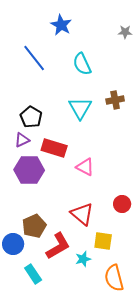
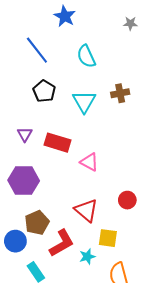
black pentagon: (31, 117) -> (44, 91), moved
purple triangle: (22, 140) -> (25, 134), turned -35
purple hexagon: (29, 170) -> (24, 181), moved

